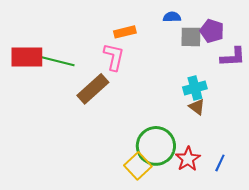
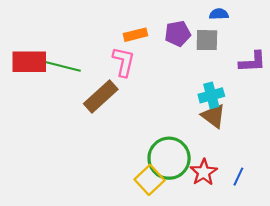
blue semicircle: (172, 17) -> (219, 14), moved
purple pentagon: (212, 31) -> (178, 34), moved, turned -30
brown triangle: (197, 107) -> (213, 116), size x1.4

